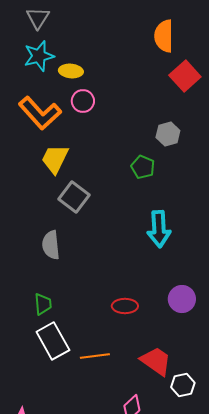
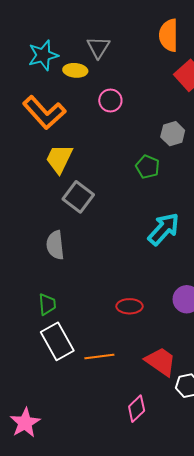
gray triangle: (38, 18) -> (98, 47), moved
pink circle: (83, 101) -> (110, 100), moved
cyan arrow: (159, 229) -> (164, 229), turned -135

